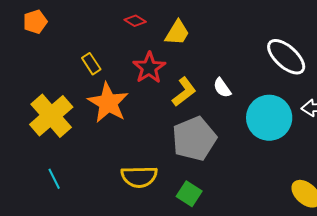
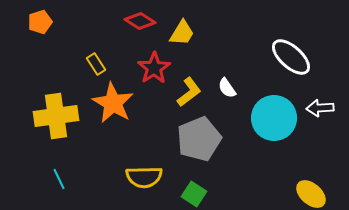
red diamond: (135, 21) -> (140, 21), size x1.4
yellow cross: (51, 116) -> (56, 116), turned 33

